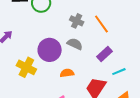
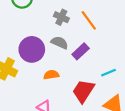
purple rectangle: (105, 54) -> (81, 51), moved

